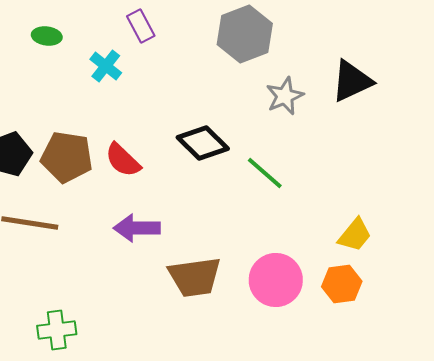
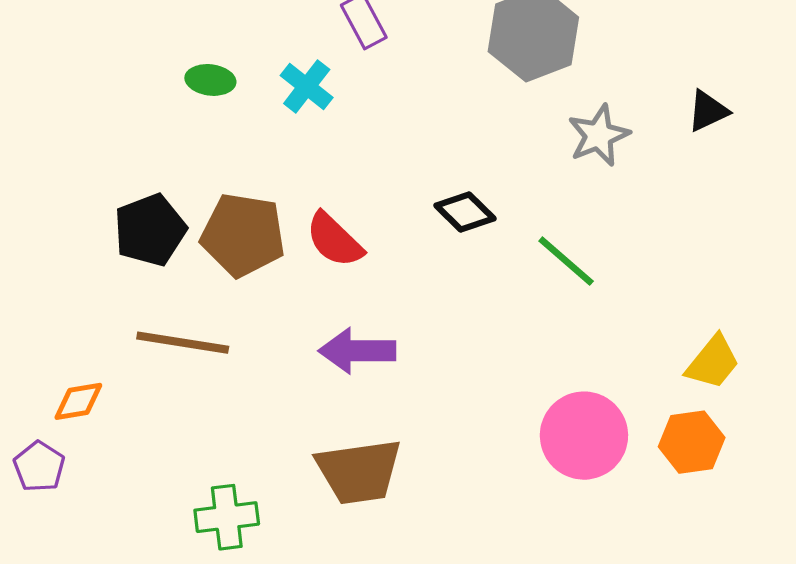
green ellipse: (47, 36) -> (210, 80), moved
black triangle: (352, 81) -> (708, 111), size x0.6
black diamond: (203, 143) -> (465, 212), size x0.7
brown trapezoid: (195, 277) -> (359, 471), moved

